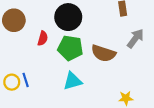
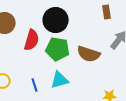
red semicircle: (43, 38) -> (32, 40), size x1.5
blue line: (26, 80) -> (35, 85), moved

